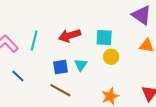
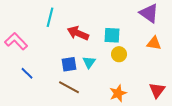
red arrow: (70, 35) -> (78, 33), turned 40
cyan line: (34, 41) -> (50, 17), moved

